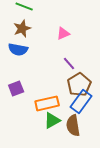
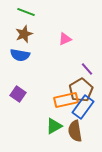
purple line: (69, 63) -> (87, 69), moved
purple square: (16, 88) -> (18, 94), turned -35
orange rectangle: (47, 103) -> (66, 100), moved

